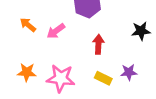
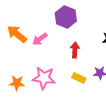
orange arrow: (28, 25) -> (17, 34), size x1.5
orange star: (27, 72) -> (17, 83), moved

